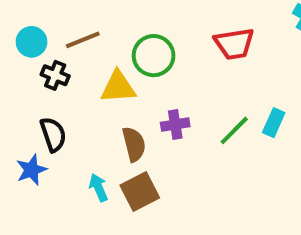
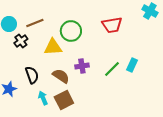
black cross: (55, 75) -> (21, 41), turned 32
black semicircle: (53, 134) -> (32, 75), moved
brown semicircle: (134, 144) -> (61, 76), turned -42

